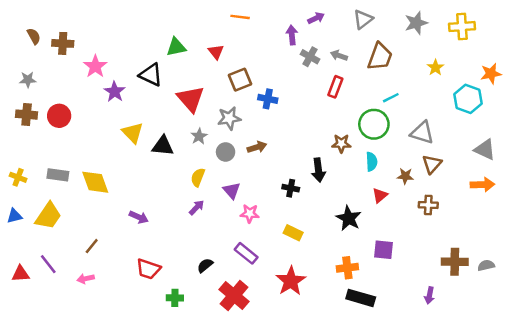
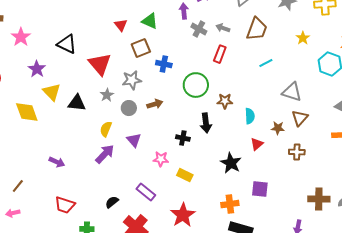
green triangle: (176, 47) -> (150, 21), moved, turned 36
purple star: (115, 92) -> (37, 69), moved
green circle: (374, 124) -> (196, 85), moved
yellow diamond: (95, 182) -> (27, 112), moved
purple arrow: (197, 207) -> (105, 154), size x1.5
pink star: (250, 213) -> (161, 159), moved

